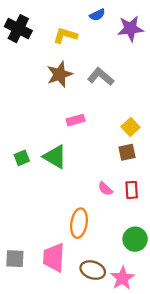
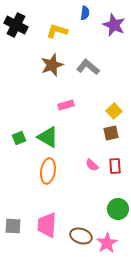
blue semicircle: (97, 15) -> (85, 13), turned -56
purple star: (130, 29) -> (114, 25), turned 30
orange ellipse: (79, 223) -> (48, 171), moved

